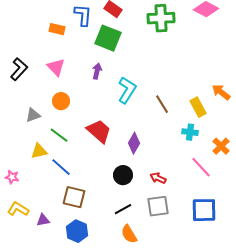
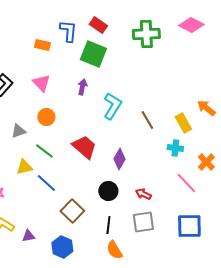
brown square: (74, 197) -> (72, 211), moved, turned 30
black line: (123, 209) -> (108, 225), turned -54

